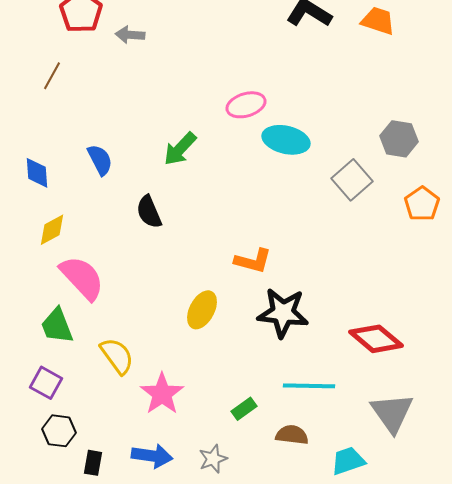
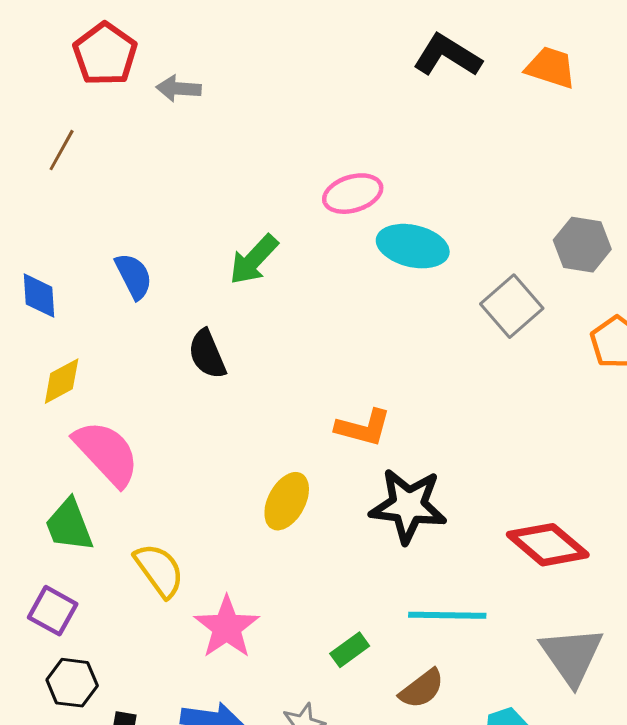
brown semicircle: (292, 435) -> (422, 689), turned 136

